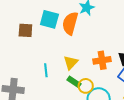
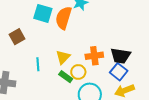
brown square: (25, 30) -> (17, 37), moved, turned -35
yellow circle: (86, 86) -> (78, 72), moved

